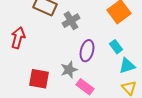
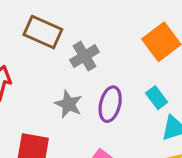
gray star: (69, 70) -> (68, 104), moved, turned -30

